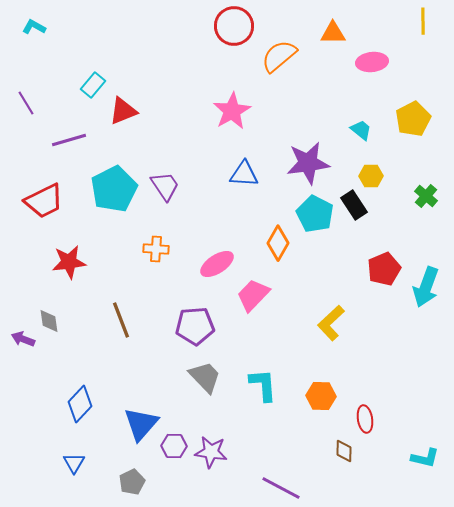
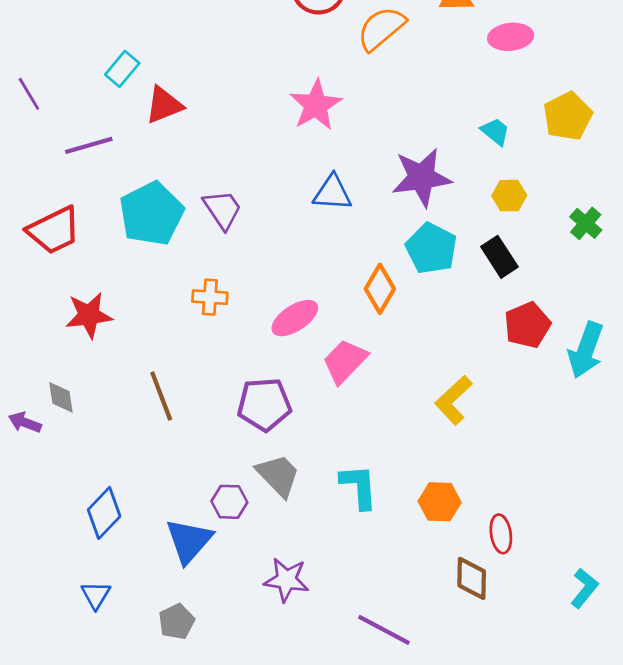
black rectangle: (354, 205) -> (499, 257), moved
purple hexagon: (174, 446) -> (229, 502), moved
brown diamond: (344, 451) -> (472, 578), size x1.4
cyan L-shape: (425, 458) -> (584, 588), turned -64

